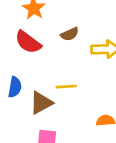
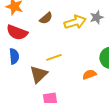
blue semicircle: (15, 87) -> (14, 56), moved

